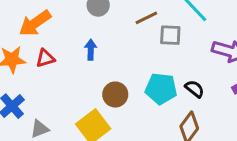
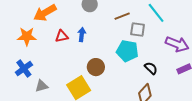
red triangle: (45, 58) -> (62, 36), moved
cyan pentagon: (161, 89) -> (127, 51), moved

